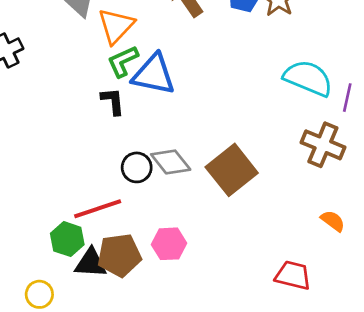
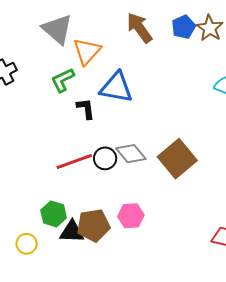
green L-shape: (123, 61) -> (63, 80), moved
red line: (98, 209) -> (74, 161), moved
yellow circle: (39, 294) -> (27, 244), moved

